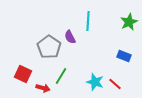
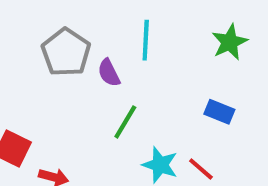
gray pentagon: (49, 47) -> (66, 52), moved
green line: (61, 76) -> (125, 122), moved

